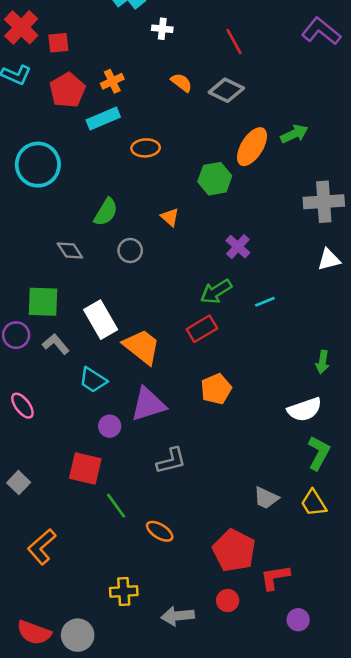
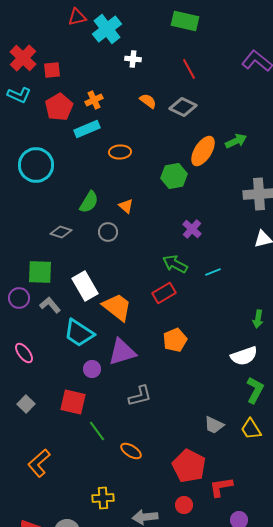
orange triangle: (170, 217) -> (126, 206), moved
gray diamond: (70, 250) -> (61, 232), turned -40
green arrow: (216, 292) -> (175, 264), turned 60
cyan trapezoid: (93, 380) -> (79, 333), size x1.4
gray square: (19, 483) -> (26, 404), moved

